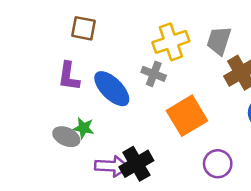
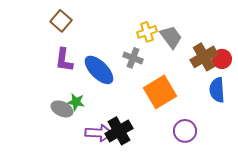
brown square: (84, 28) -> (61, 21), moved, turned 30
gray trapezoid: (219, 41) -> (171, 37), moved, turned 125
yellow cross: (171, 42) -> (147, 32), size x0.7

